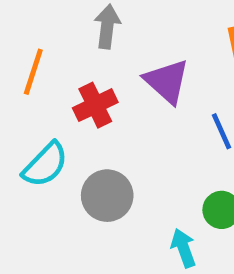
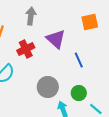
gray circle: (107, 196) -> (48, 87), moved

